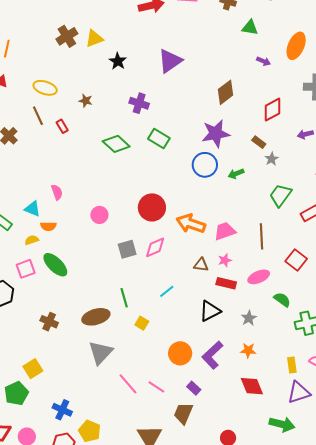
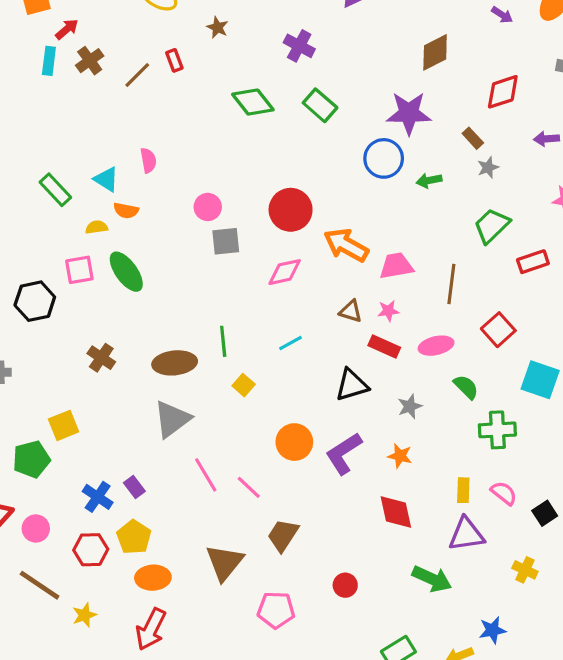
brown line: (38, 116) -> (137, 75), moved, turned 60
gray square: (127, 249) -> (226, 241), moved
purple rectangle: (194, 388) -> (134, 487), moved

